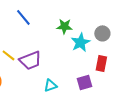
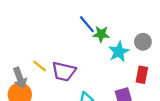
blue line: (23, 17) -> (87, 24), moved
purple trapezoid: (30, 60) -> (64, 71), turned 35

